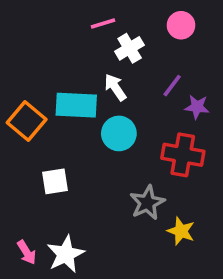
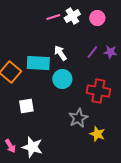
white cross: (130, 48) -> (72, 16), moved
purple star: (197, 107) -> (110, 52), moved
white star: (66, 254) -> (32, 147), turned -30

